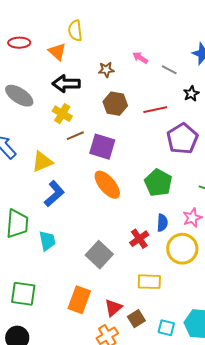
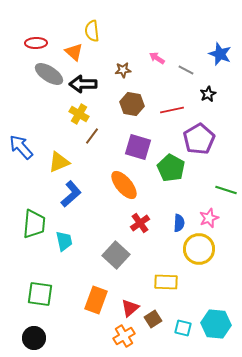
gray ellipse: (19, 96) -> (49, 74), moved
brown line: (75, 136) -> (92, 136), turned -30
purple square: (102, 147) -> (138, 147), moved
green pentagon: (158, 183) -> (171, 168), moved
red cross: (139, 239) -> (140, 223), moved

